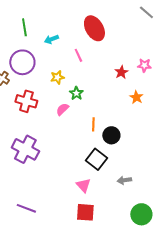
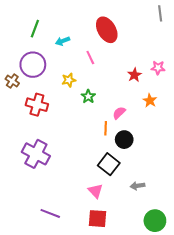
gray line: (146, 12) -> (160, 13), turned 42
green line: (24, 27) -> (35, 29), turned 30
pink semicircle: (62, 109) -> (119, 113), moved
purple line: (26, 208) -> (50, 213), moved

